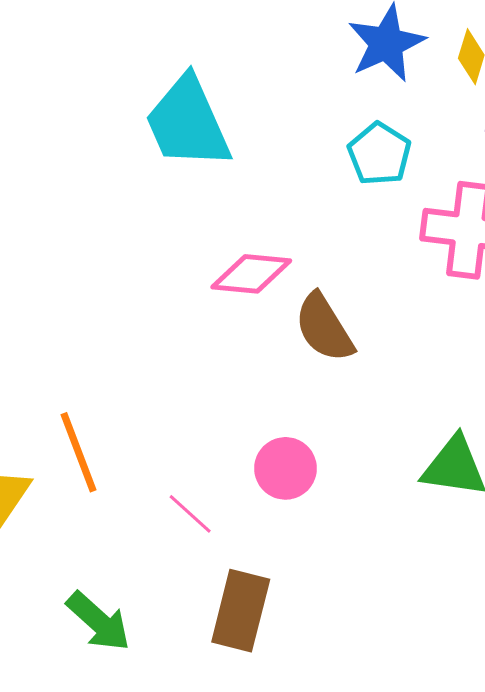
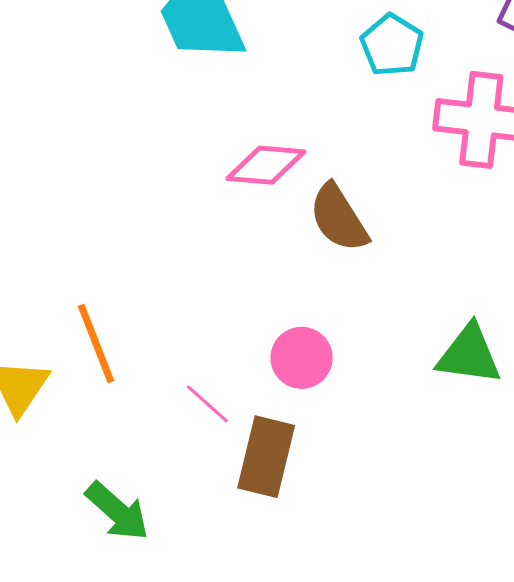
brown rectangle: (241, 611) -> (266, 457), moved

